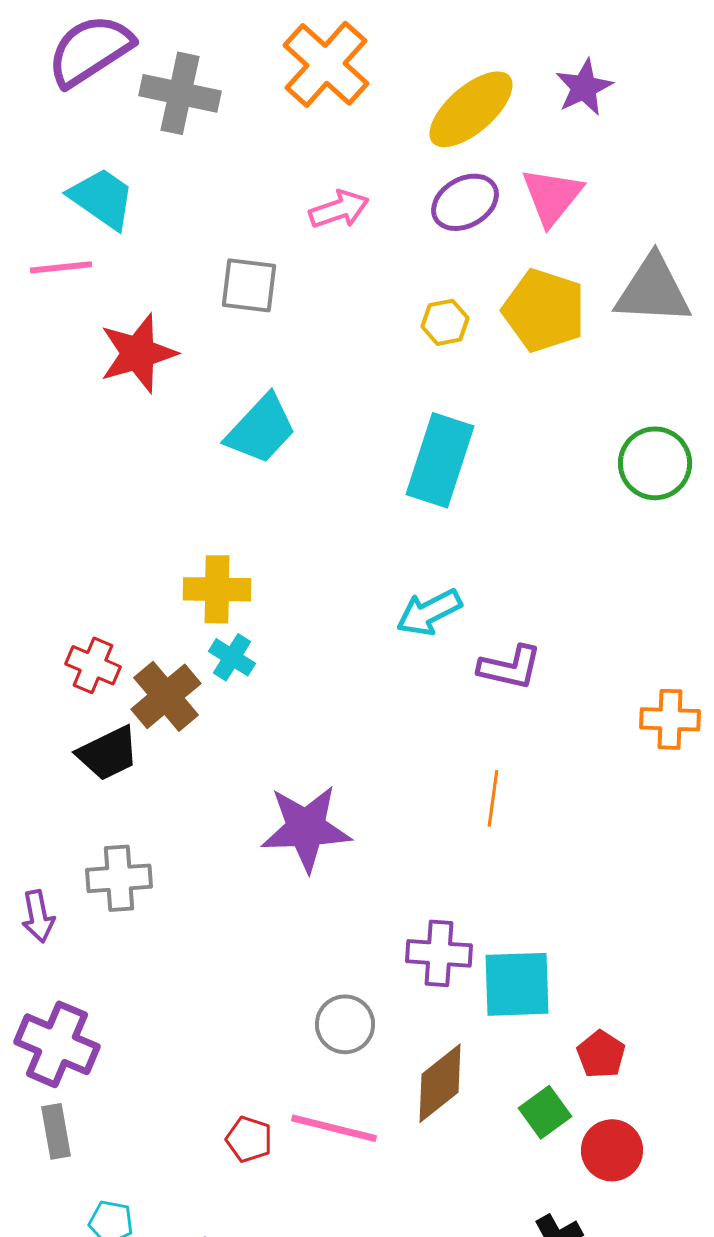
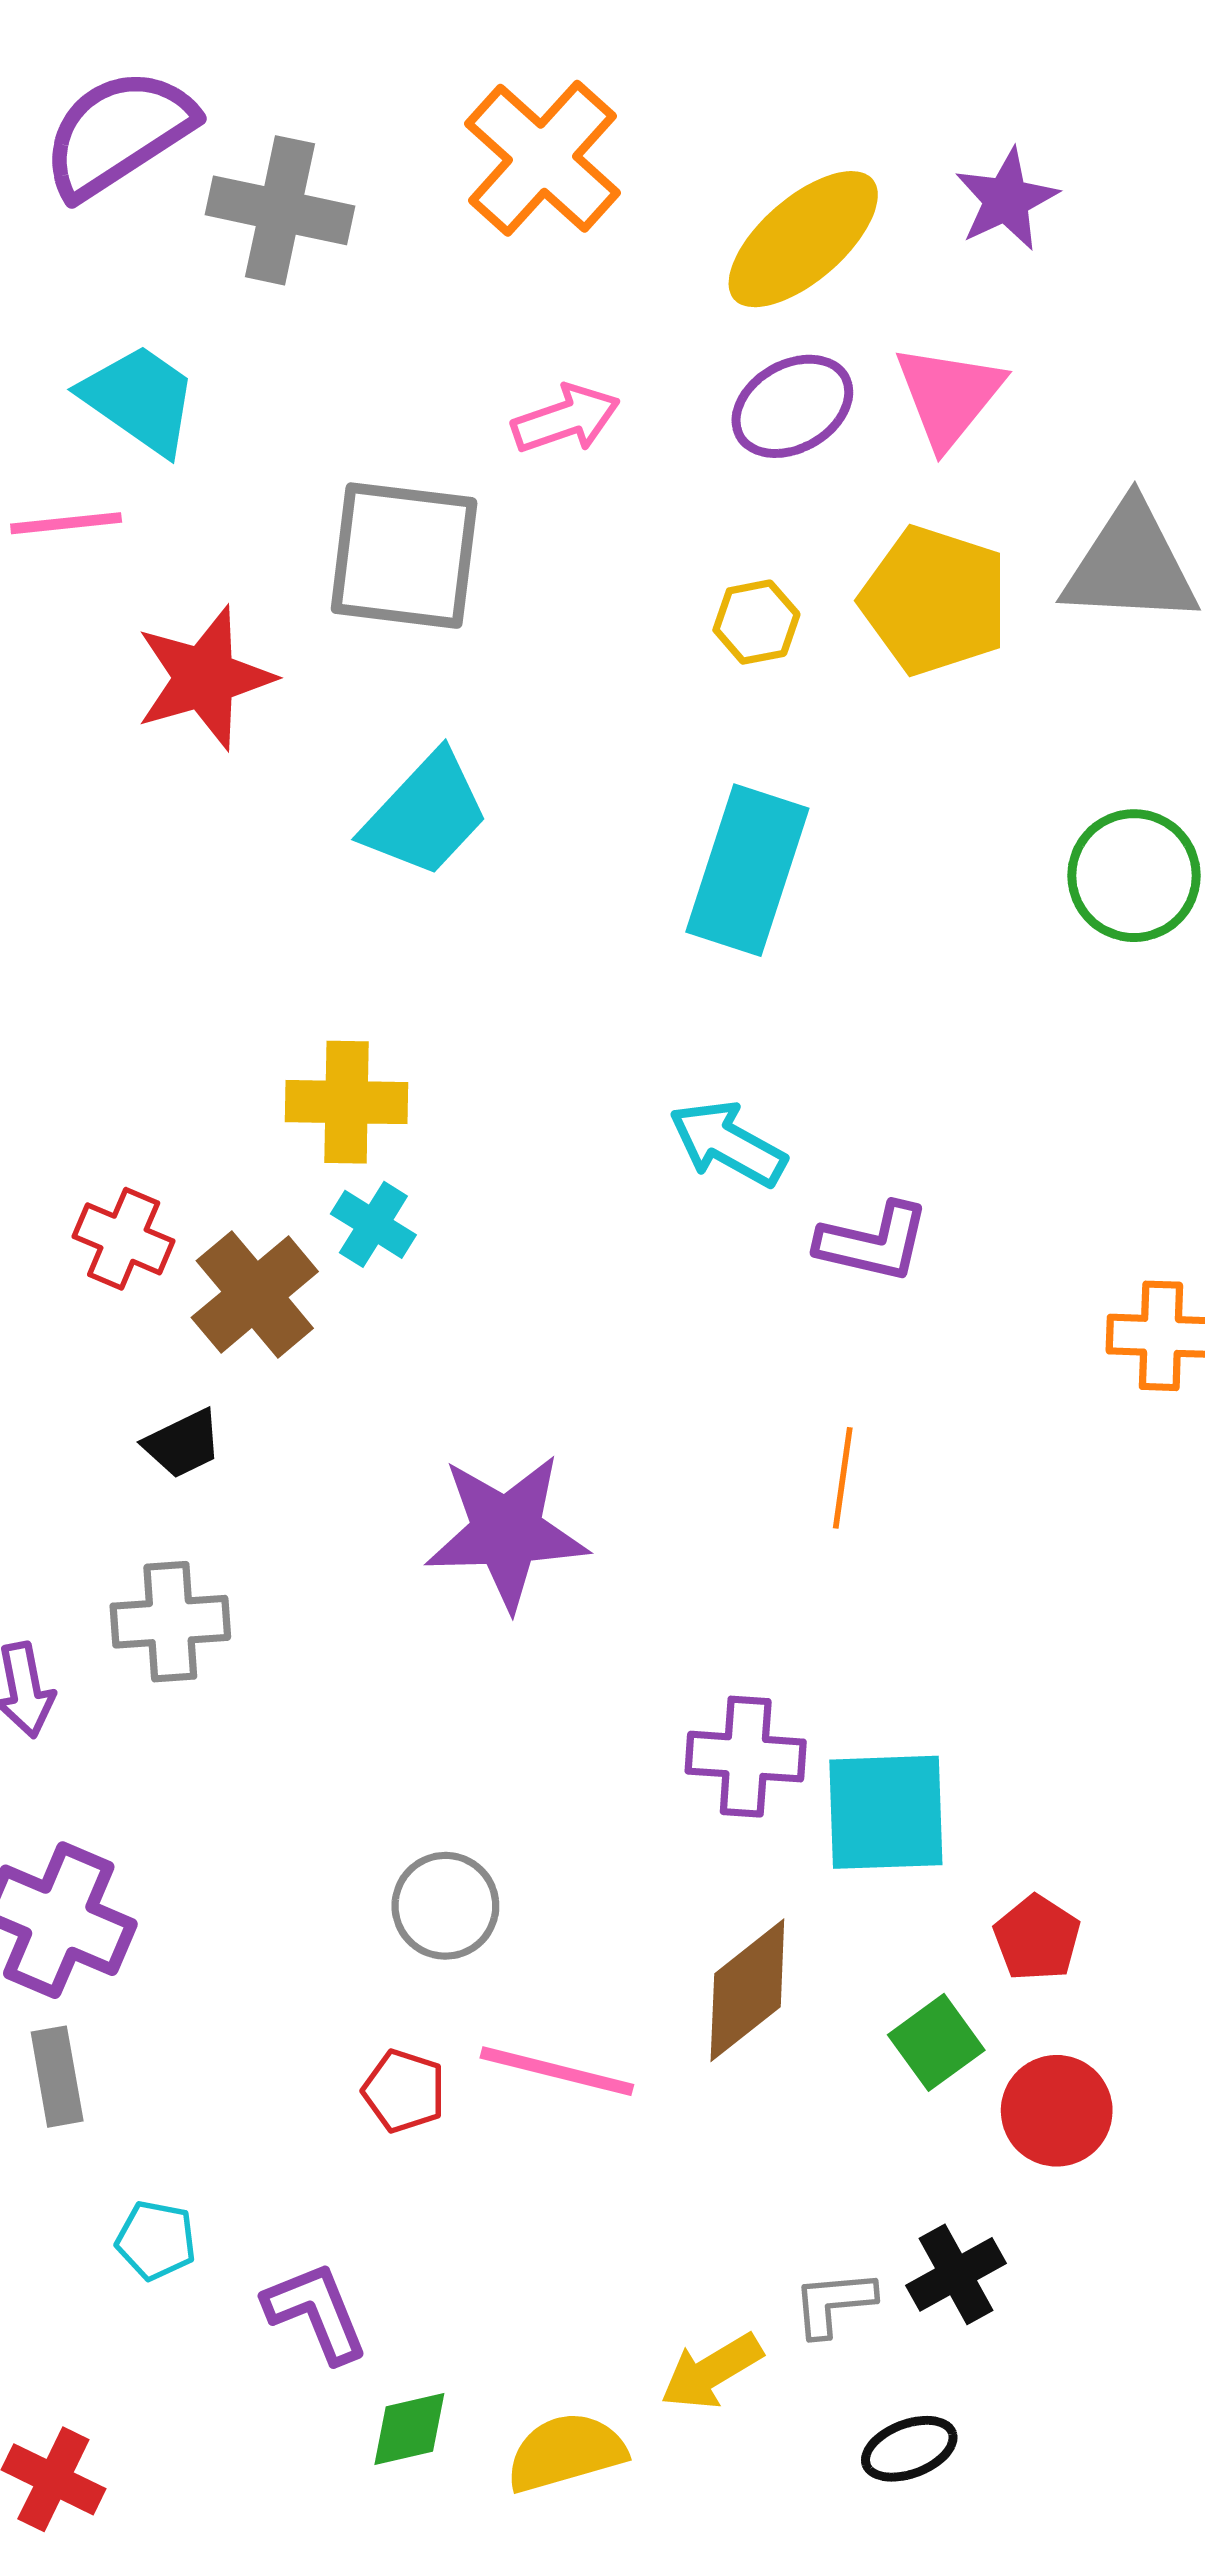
gray square: (249, 285) -> (404, 556), size x1.5
cyan arrow: (429, 612) -> (728, 1143), turned 56
black trapezoid: (108, 753) -> (183, 1444), moved, size x0.7
gray circle: (345, 1024) -> (445, 1906), moved

